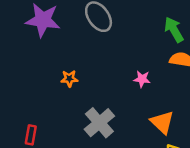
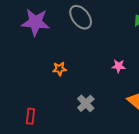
gray cross: (99, 123) -> (86, 103), size x0.7

